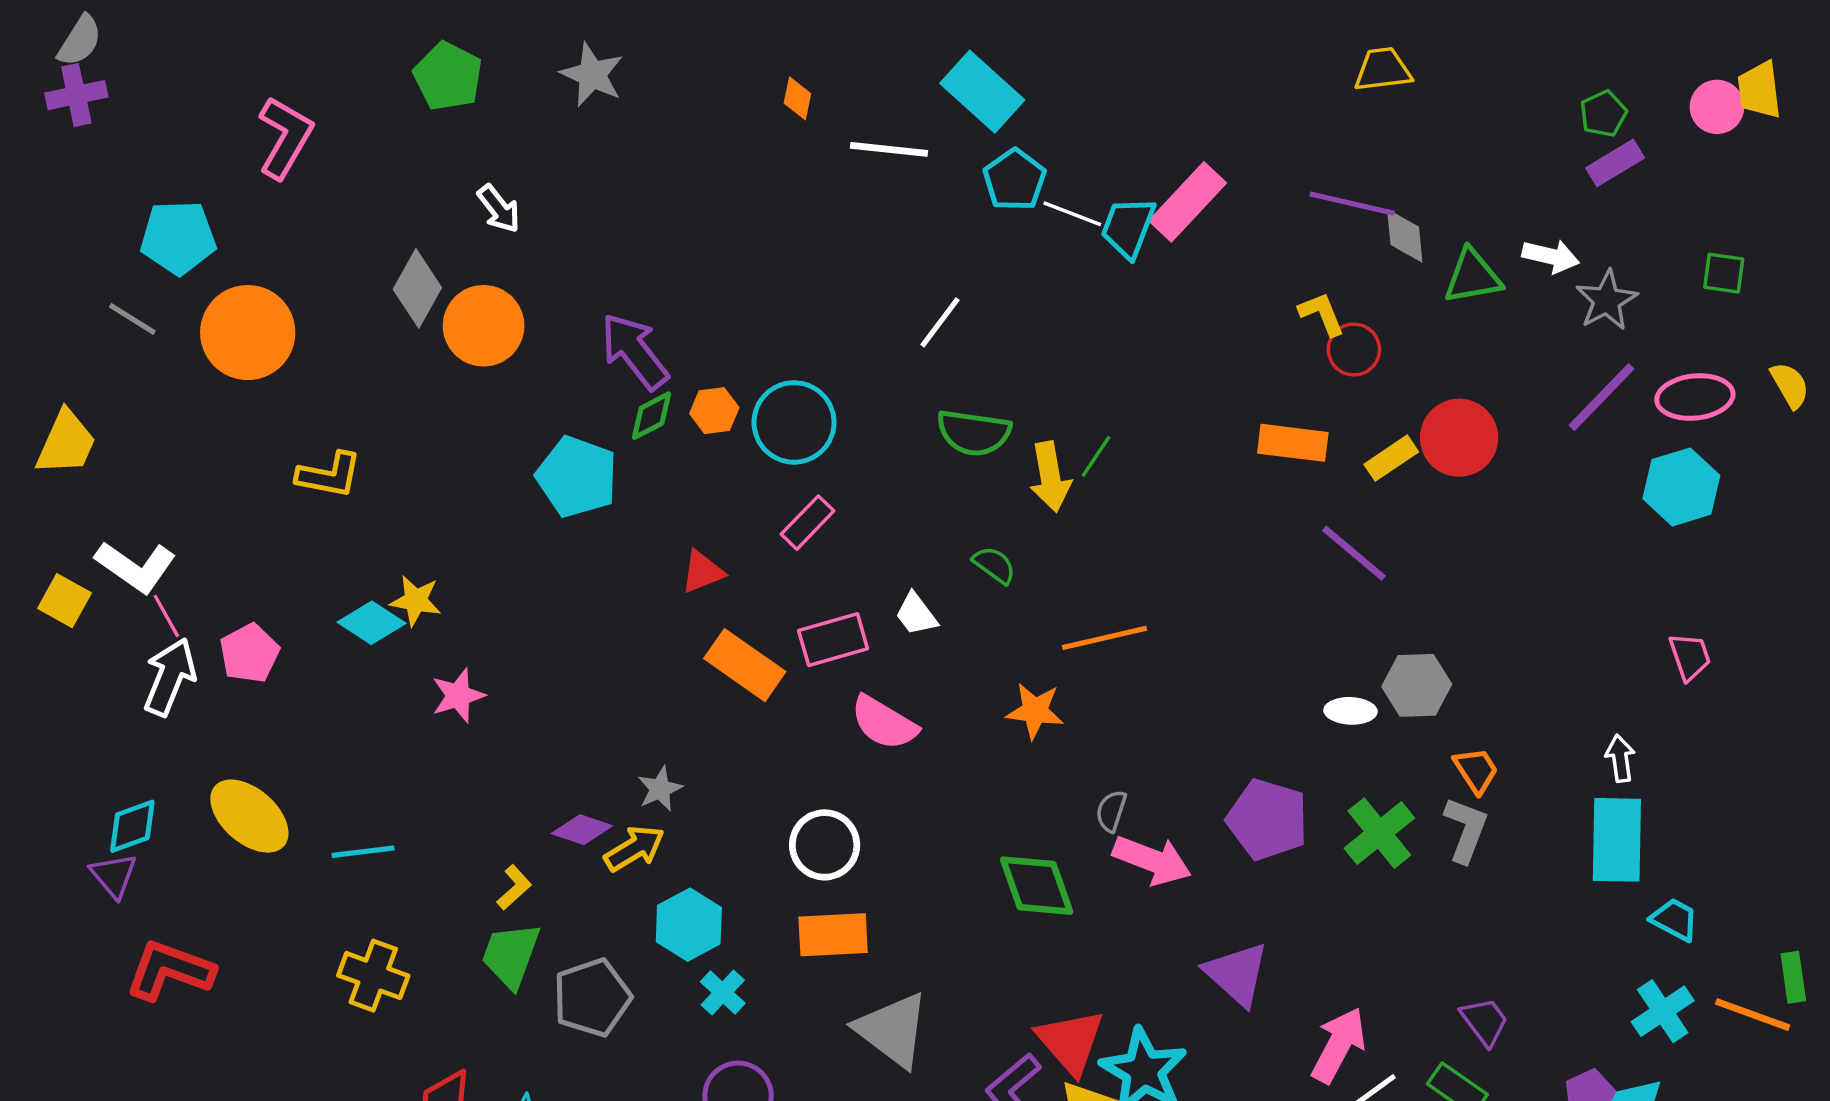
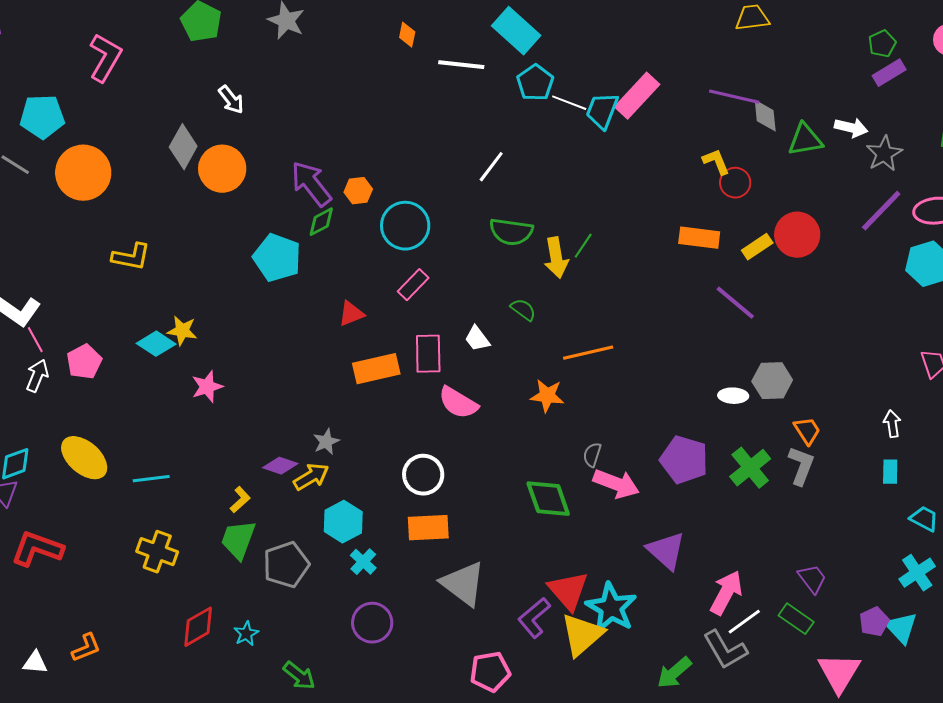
orange hexagon: (714, 411) -> (358, 191), moved
pink rectangle: (833, 640) -> (428, 354), turned -75
orange rectangle: (745, 665) -> (376, 369), turned -48
white arrow: (170, 677) -> (37, 376), size x0.7
cyan rectangle: (1617, 840) -> (890, 472), size x0.5

